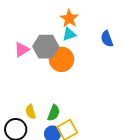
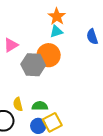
gray hexagon: (46, 47) -> (33, 65), moved
green semicircle: (54, 113) -> (40, 106), turned -112

